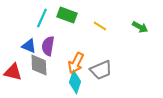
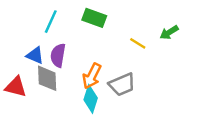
green rectangle: (67, 15) -> (94, 18), moved
yellow line: (100, 26) -> (138, 43), moved
green arrow: (140, 27) -> (169, 32), turned 119

